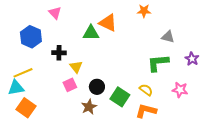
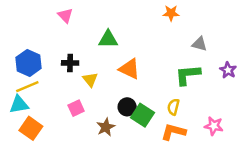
orange triangle: (108, 23) -> (129, 69), moved
blue hexagon: (31, 37) -> (28, 63), moved
pink square: (70, 85) -> (76, 108), moved
black circle: (97, 87) -> (127, 107), moved
yellow semicircle: (146, 90) -> (173, 107), turned -112
pink star: (180, 90) -> (214, 126), moved

